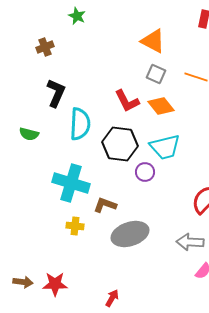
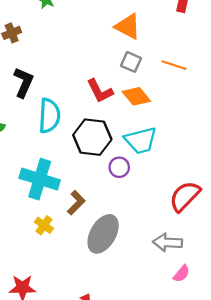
brown L-shape: (105, 205) -> (76, 203), turned 115
yellow cross: (75, 226) -> (44, 225), turned 30
gray ellipse: (130, 234) -> (103, 234), turned -42

